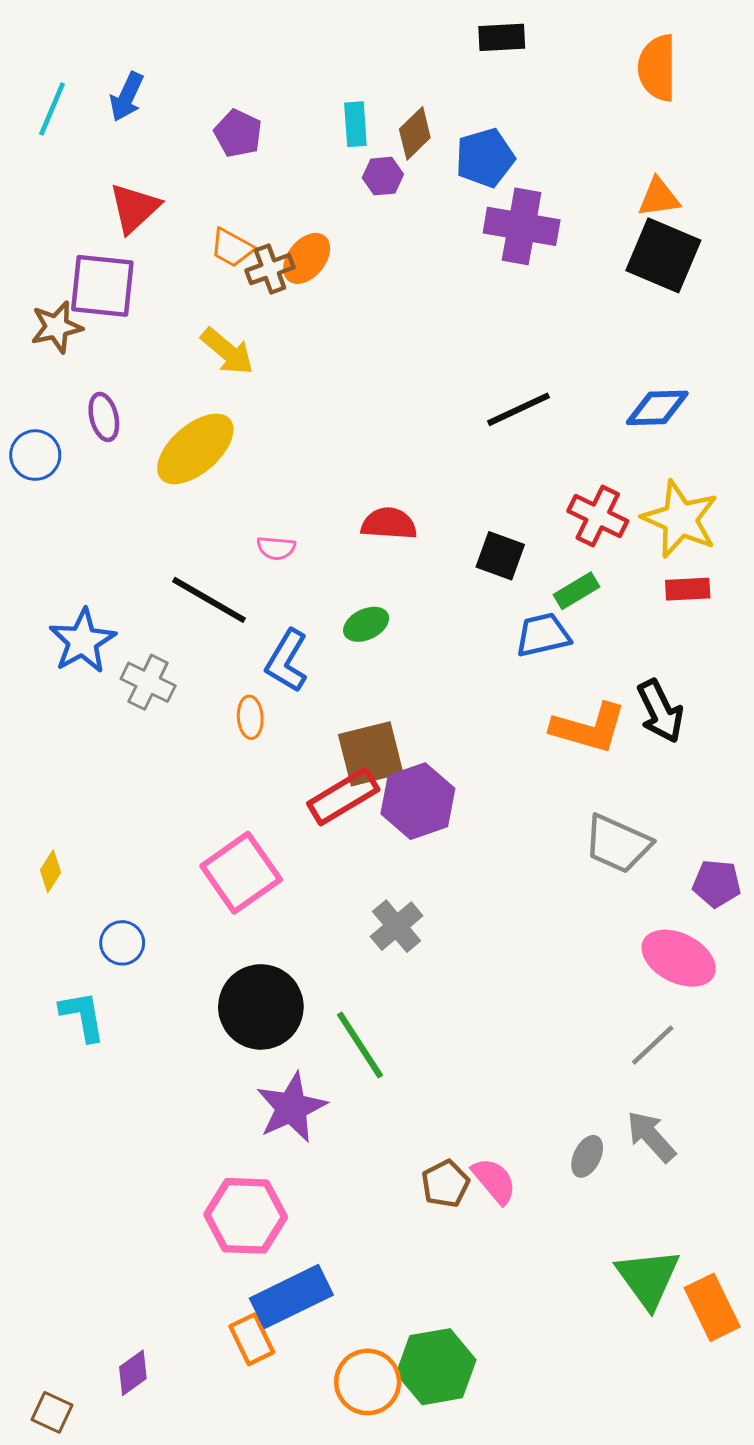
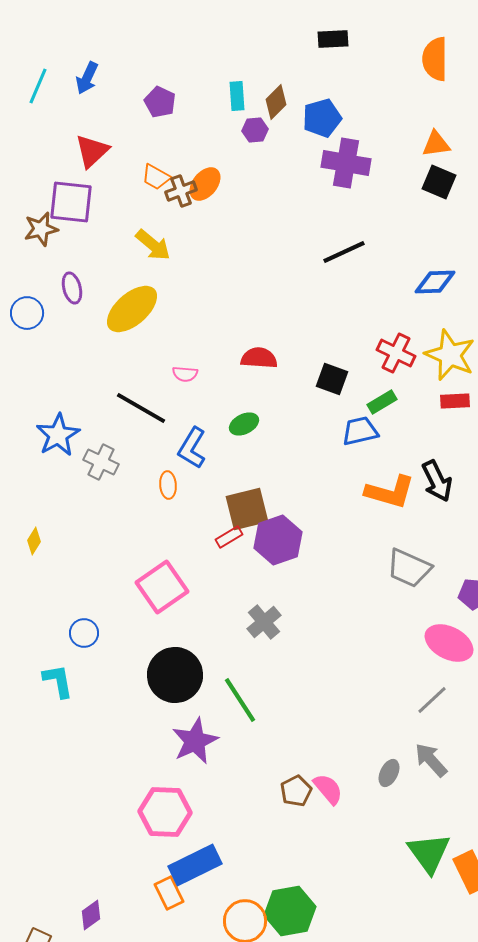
black square: (663, 255) -> (439, 182), size x0.7
black line: (519, 409) -> (344, 252), moved
red rectangle: (343, 797) -> (229, 537), size x0.6
yellow diamond: (50, 871) -> (34, 541), moved

